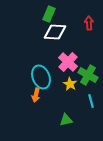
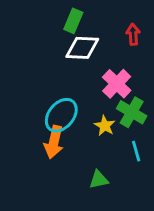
pink cross: (68, 62) -> (117, 84), moved
cyan ellipse: (41, 77) -> (61, 115), turned 60
orange arrow: (36, 95) -> (54, 142), size x1.5

